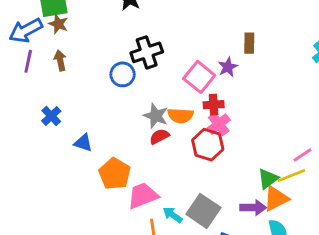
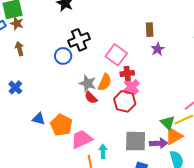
purple star: (228, 67) -> (158, 49), moved
orange semicircle: (180, 116) -> (105, 82), turned -66
red semicircle: (159, 136) -> (91, 98), turned -104
blue triangle: (83, 143) -> (39, 119), moved
green triangle: (268, 179) -> (168, 123), turned -35
gray square: (203, 211) -> (136, 141), moved, turned -30
cyan arrow: (173, 215) -> (103, 151), turned 56

